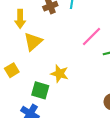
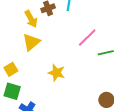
yellow arrow: (20, 19) -> (31, 19), moved, turned -30
green square: (40, 90) -> (12, 91), moved

